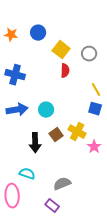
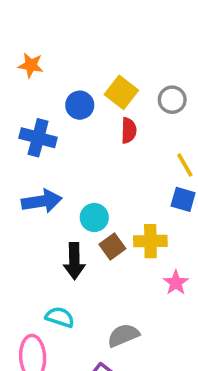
blue circle: (38, 33) -> (80, 105), moved
cyan circle: (46, 110) -> (94, 217), moved
yellow cross: (77, 132) -> (150, 241), turned -30
pink star: (94, 147) -> (176, 283), moved

